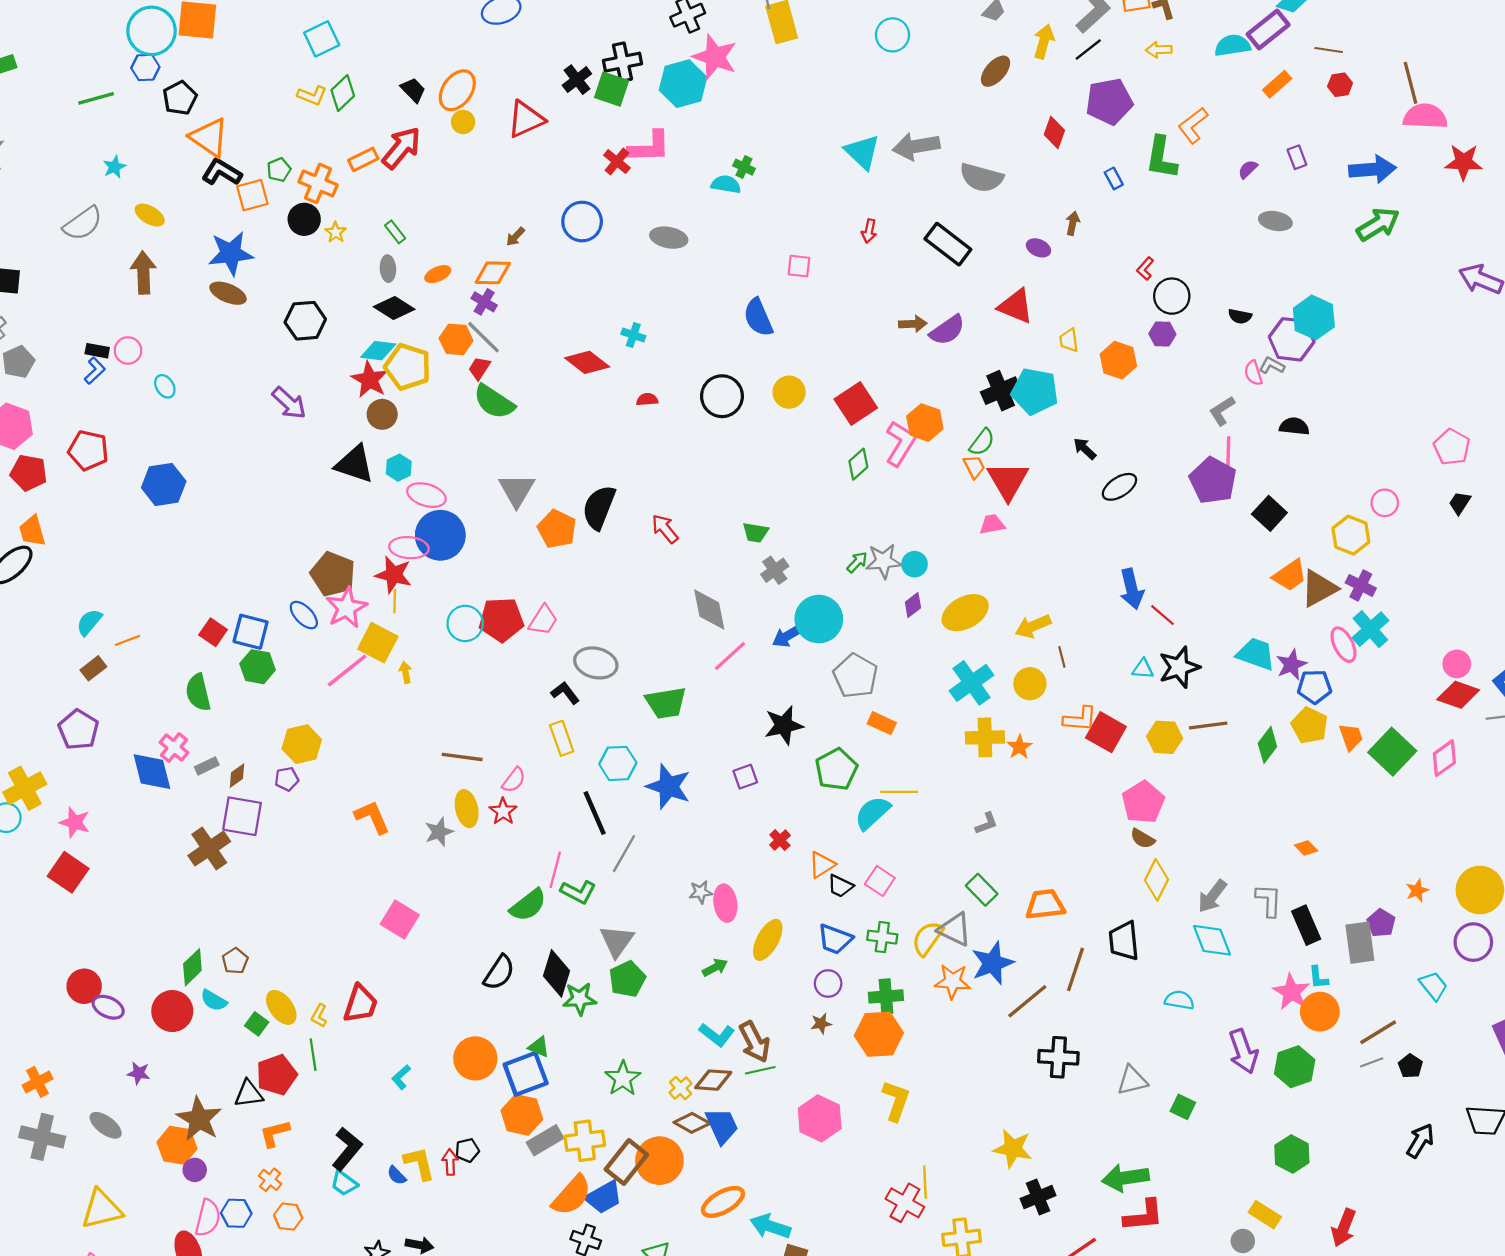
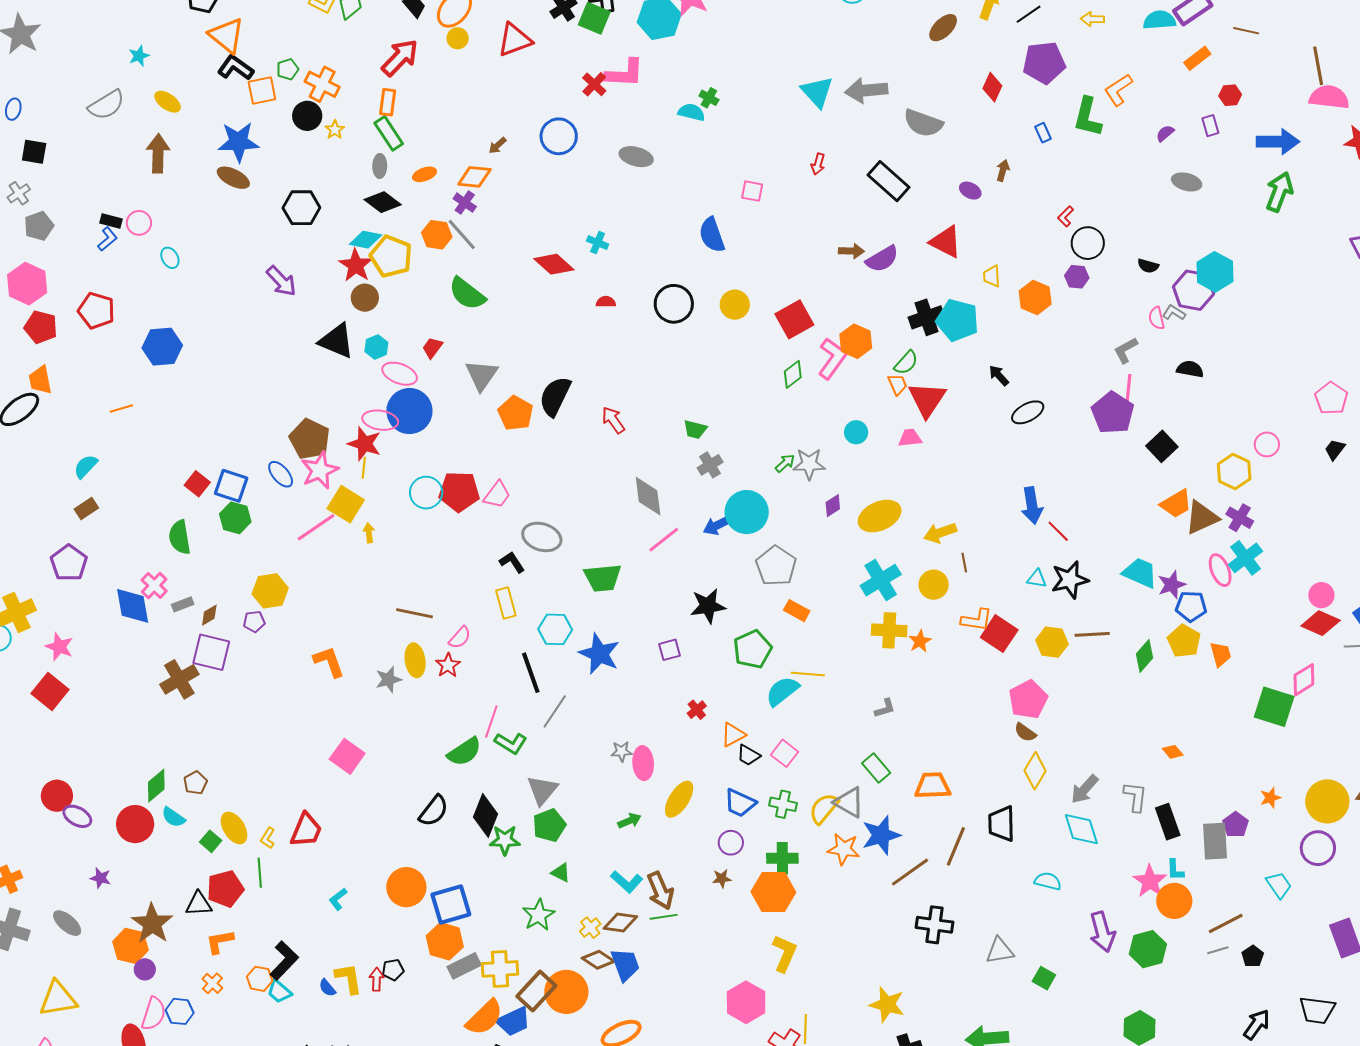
red hexagon: (1340, 85) -> (1230, 95), moved
orange rectangle: (363, 159) -> (388, 102), moved, turned -60
green arrow: (1378, 224) -> (1279, 192), turned -42
green rectangle: (395, 232) -> (389, 133), size x1.6
red trapezoid: (479, 368) -> (432, 348), moved
cyan circle: (915, 564) -> (856, 432), moved
orange line: (127, 640) -> (121, 408), moved
green square: (1392, 752) -> (1274, 707), moved, turned -30
green triangle: (539, 1047) -> (561, 873), moved
pink hexagon: (820, 1118) -> (746, 1002), moved
orange hexagon: (288, 1217) -> (260, 979), moved

